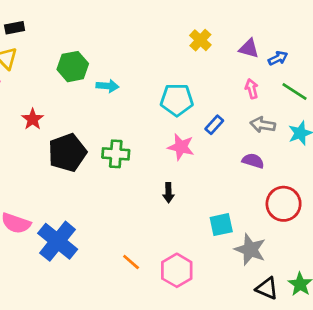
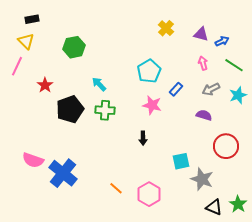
cyan arrow: (107, 86) -> (99, 84), moved, turned -140
cyan pentagon: (177, 100) -> (149, 71), turned -30
gray arrow: (263, 125) -> (211, 89), turned -36

